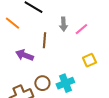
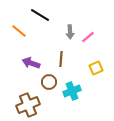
brown line: (44, 40) -> (61, 59), moved
brown circle: (42, 83) -> (49, 82), moved

